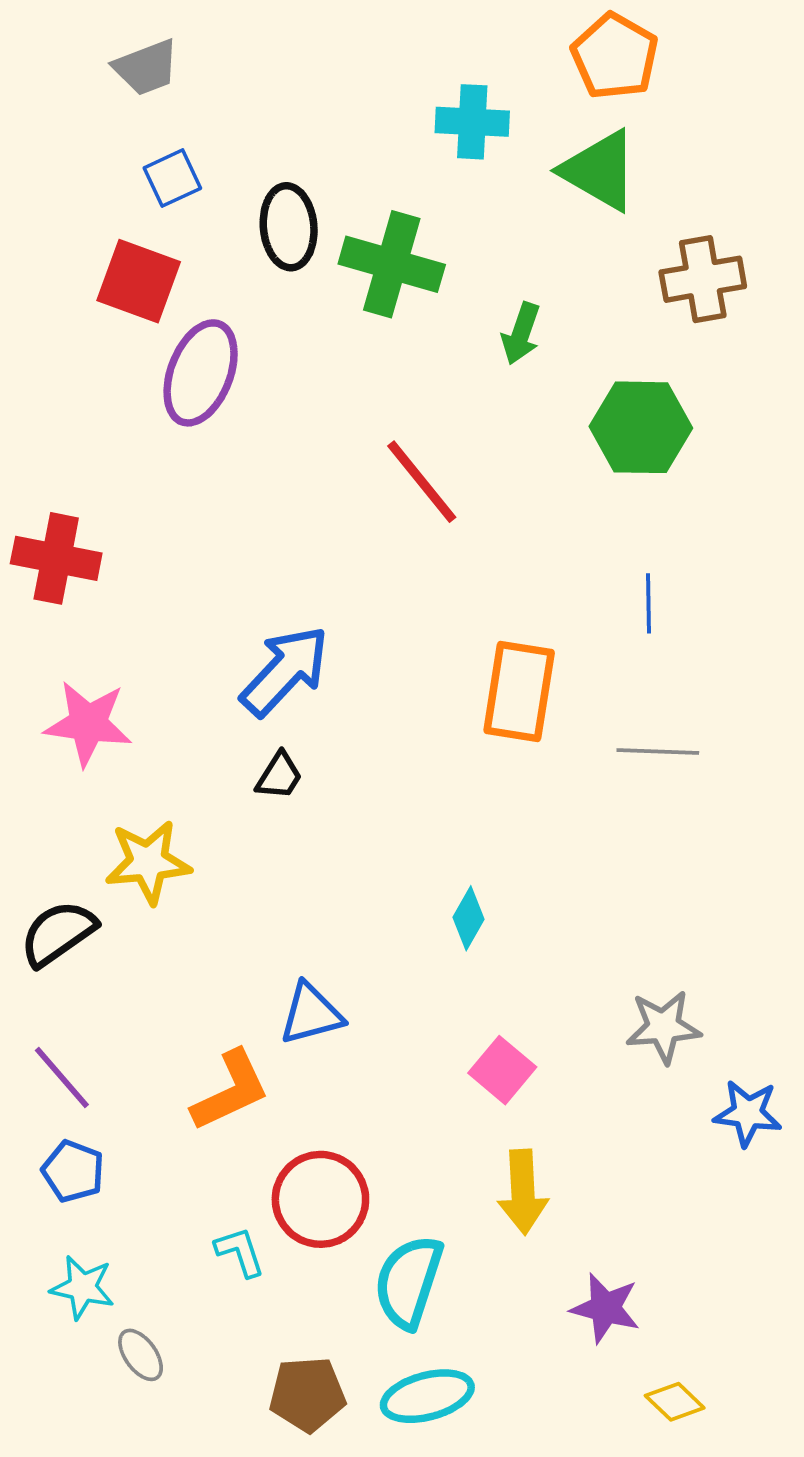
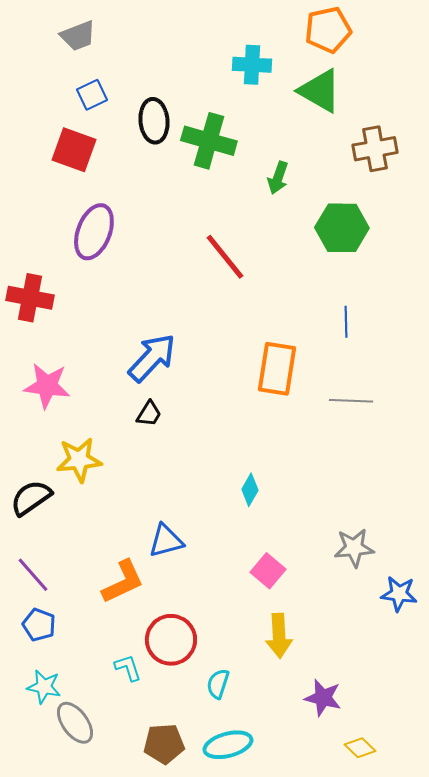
orange pentagon: (615, 56) -> (328, 30), turned 30
purple ellipse: (201, 373) -> (94, 232), moved
cyan semicircle: (409, 1282) -> (218, 684), size x0.6
gray ellipse: (141, 1355) -> (75, 723), size x1.5

